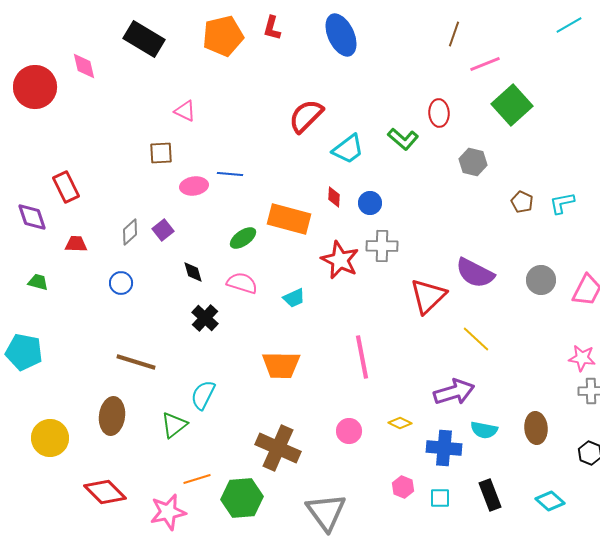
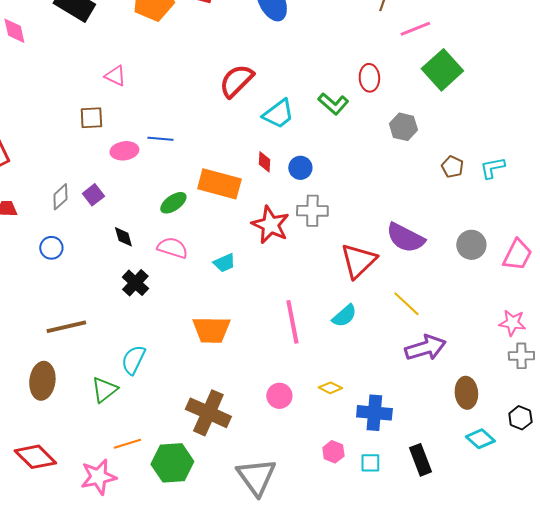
brown line: (136, 362) -> (66, 327), turned -30
purple arrow: (454, 392) -> (425, 348), moved
cyan semicircle: (484, 430) -> (344, 316), moved, turned -52
cyan diamond: (550, 501) -> (480, 439), moved

